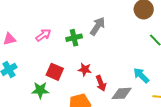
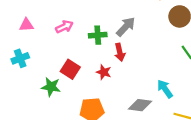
red arrow: (101, 83) -> (120, 52), moved

